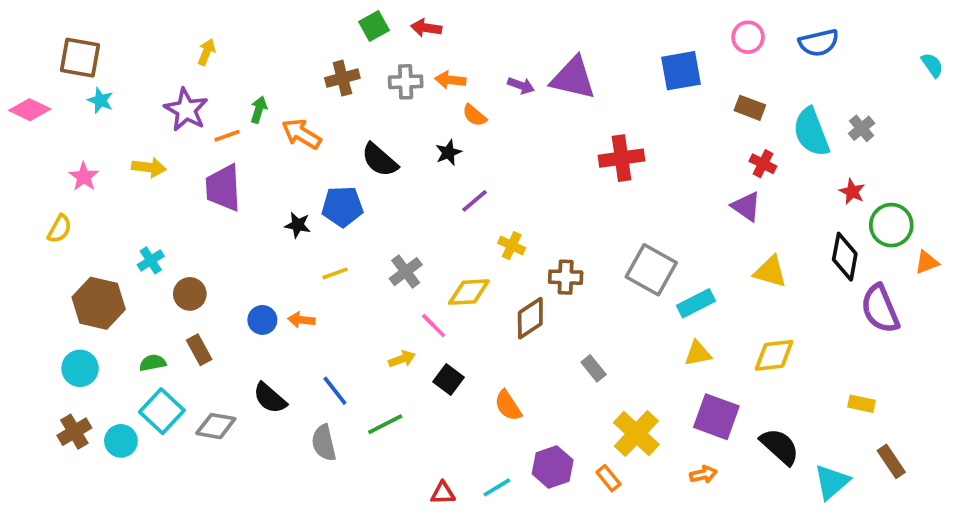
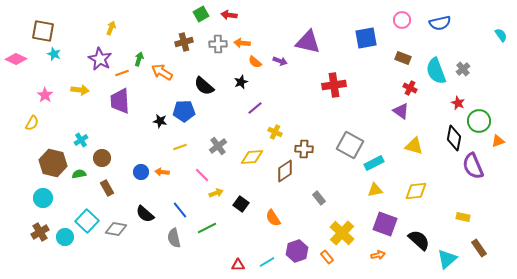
purple arrow: (521, 86) -> (280, 61), moved
pink line: (434, 326) -> (202, 175), moved
green semicircle: (153, 363) -> (79, 174), moved

